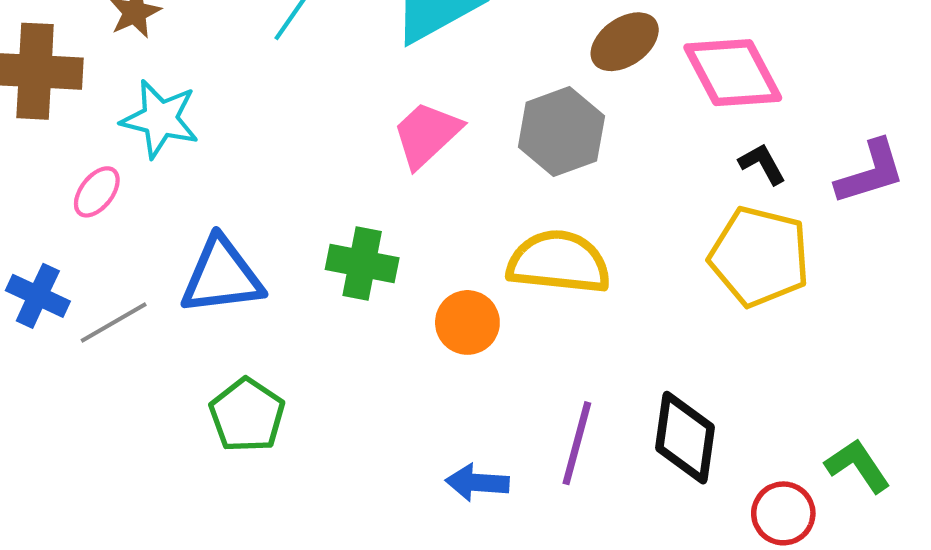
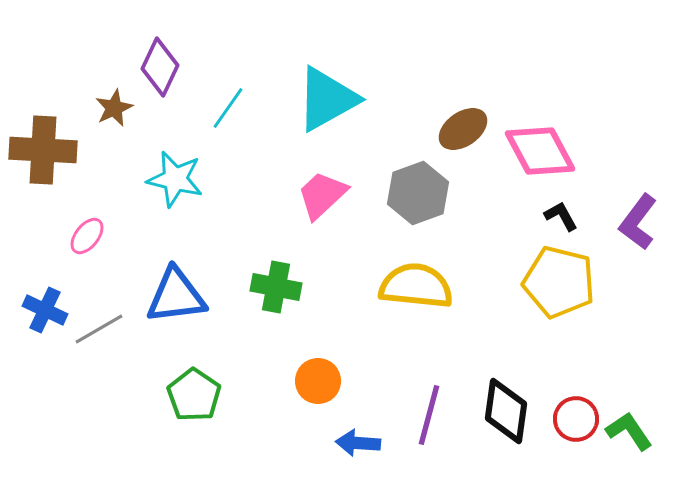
cyan star: (160, 119) -> (175, 179), moved
purple L-shape: (870, 172) -> (638, 222), turned 144
orange circle: (467, 322) -> (318, 381), moved
red circle: (783, 513) -> (576, 419), moved

